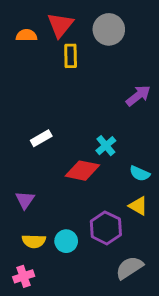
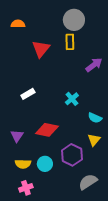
red triangle: (60, 25) -> (41, 49), moved
yellow rectangle: (71, 56) -> (70, 42), moved
red diamond: (82, 171) -> (47, 130), moved
yellow triangle: (138, 206) -> (94, 140), turned 40
pink cross: (24, 276) -> (26, 188), moved

